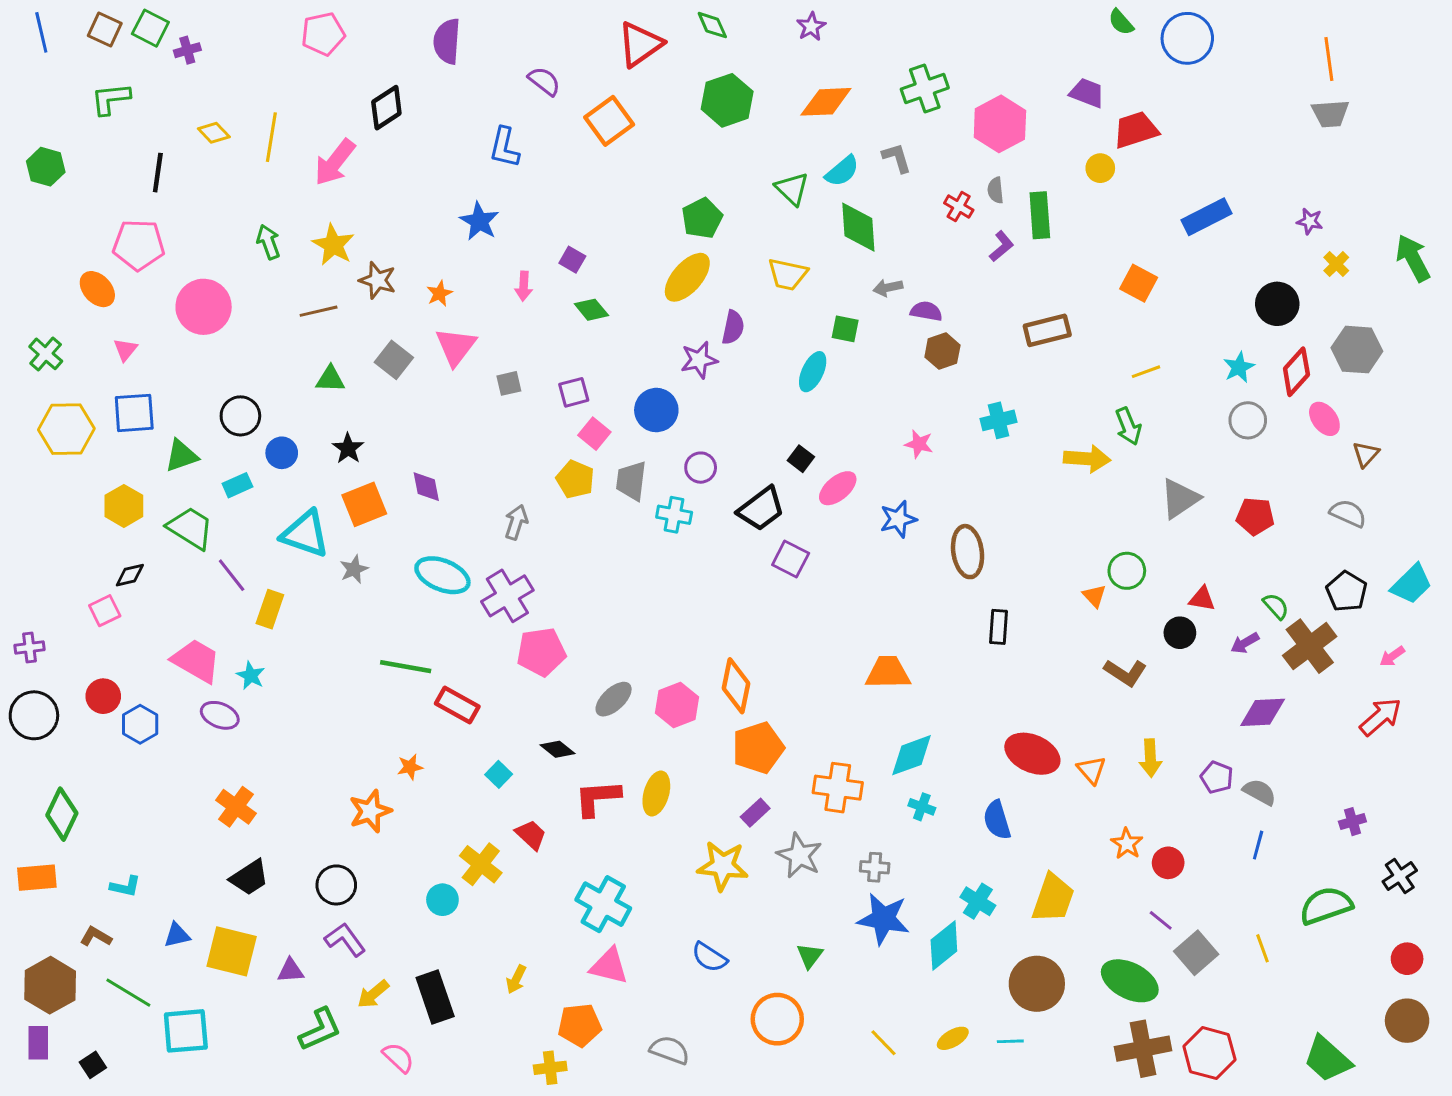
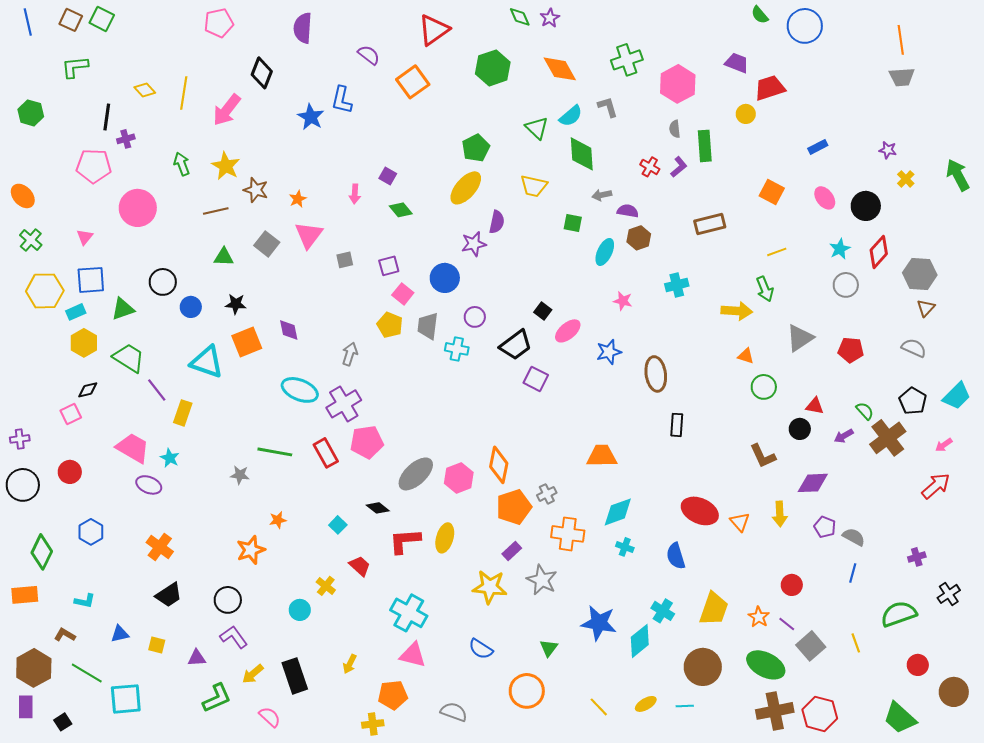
green diamond: (712, 25) -> (520, 17), moved
purple cross: (187, 50) -> (126, 139), moved
orange diamond: (826, 102) -> (560, 69), turned 63
black diamond: (386, 108) -> (262, 73), turned -36
red cross: (959, 206) -> (650, 167), moved
blue rectangle: (1206, 217) -> (818, 147), size x0.6
blue star: (479, 221) -> (311, 117), moved
orange ellipse: (97, 289) -> (23, 196), moved
gray hexagon: (1357, 350) -> (920, 274), moved
cyan ellipse: (813, 372) -> (605, 252), moved
pink ellipse: (1324, 419) -> (825, 198), moved
black star: (348, 448) -> (236, 304), turned -30
cyan rectangle: (237, 485) -> (76, 312), moved
gray star: (354, 569) -> (240, 475), moved, turned 30
orange triangle: (1094, 596) -> (746, 356), moved, turned -30
brown L-shape: (1125, 673) -> (763, 456), turned 32
gray ellipse: (614, 699) -> (416, 474), size x1.4
red rectangle: (457, 705) -> (326, 453), moved, turned 32
purple diamond: (1263, 712) -> (813, 483), moved
blue hexagon: (140, 724) -> (91, 532), moved
orange star: (1127, 844) -> (759, 617), moved
yellow cross: (481, 864) -> (326, 586), size x0.7
gray cross: (875, 867) -> (547, 494), moved, turned -30
yellow square: (232, 951) -> (157, 645), size x0.5
red circle: (1407, 959) -> (918, 665), moved

